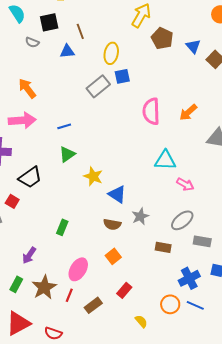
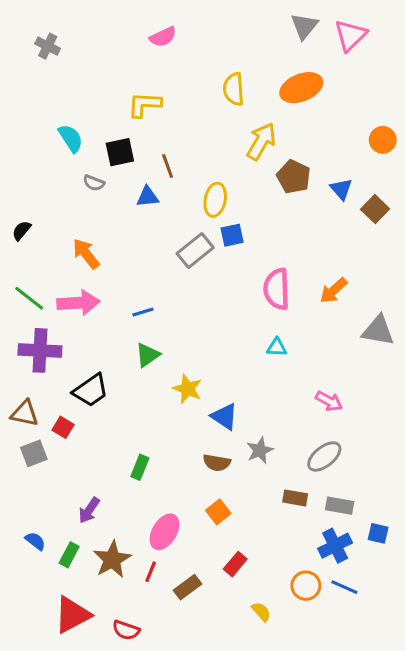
cyan triangle: (165, 160) -> (277, 347), moved, size x0.6
gray rectangle: (202, 241) -> (340, 506), moved

